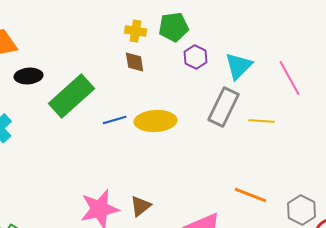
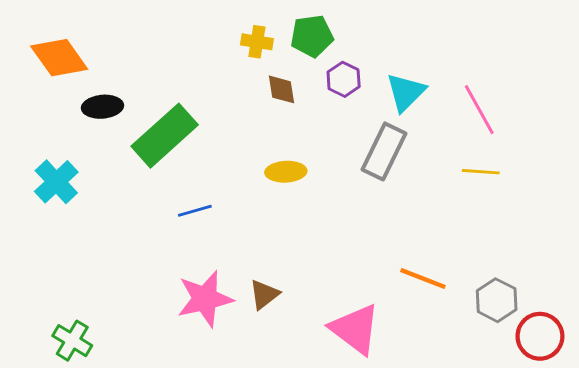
brown diamond: (135, 62) -> (282, 89), moved
blue line: (115, 120) -> (195, 211), moved
yellow ellipse: (156, 121) -> (286, 172), size x0.7
yellow line: (262, 121) -> (481, 172), moved

